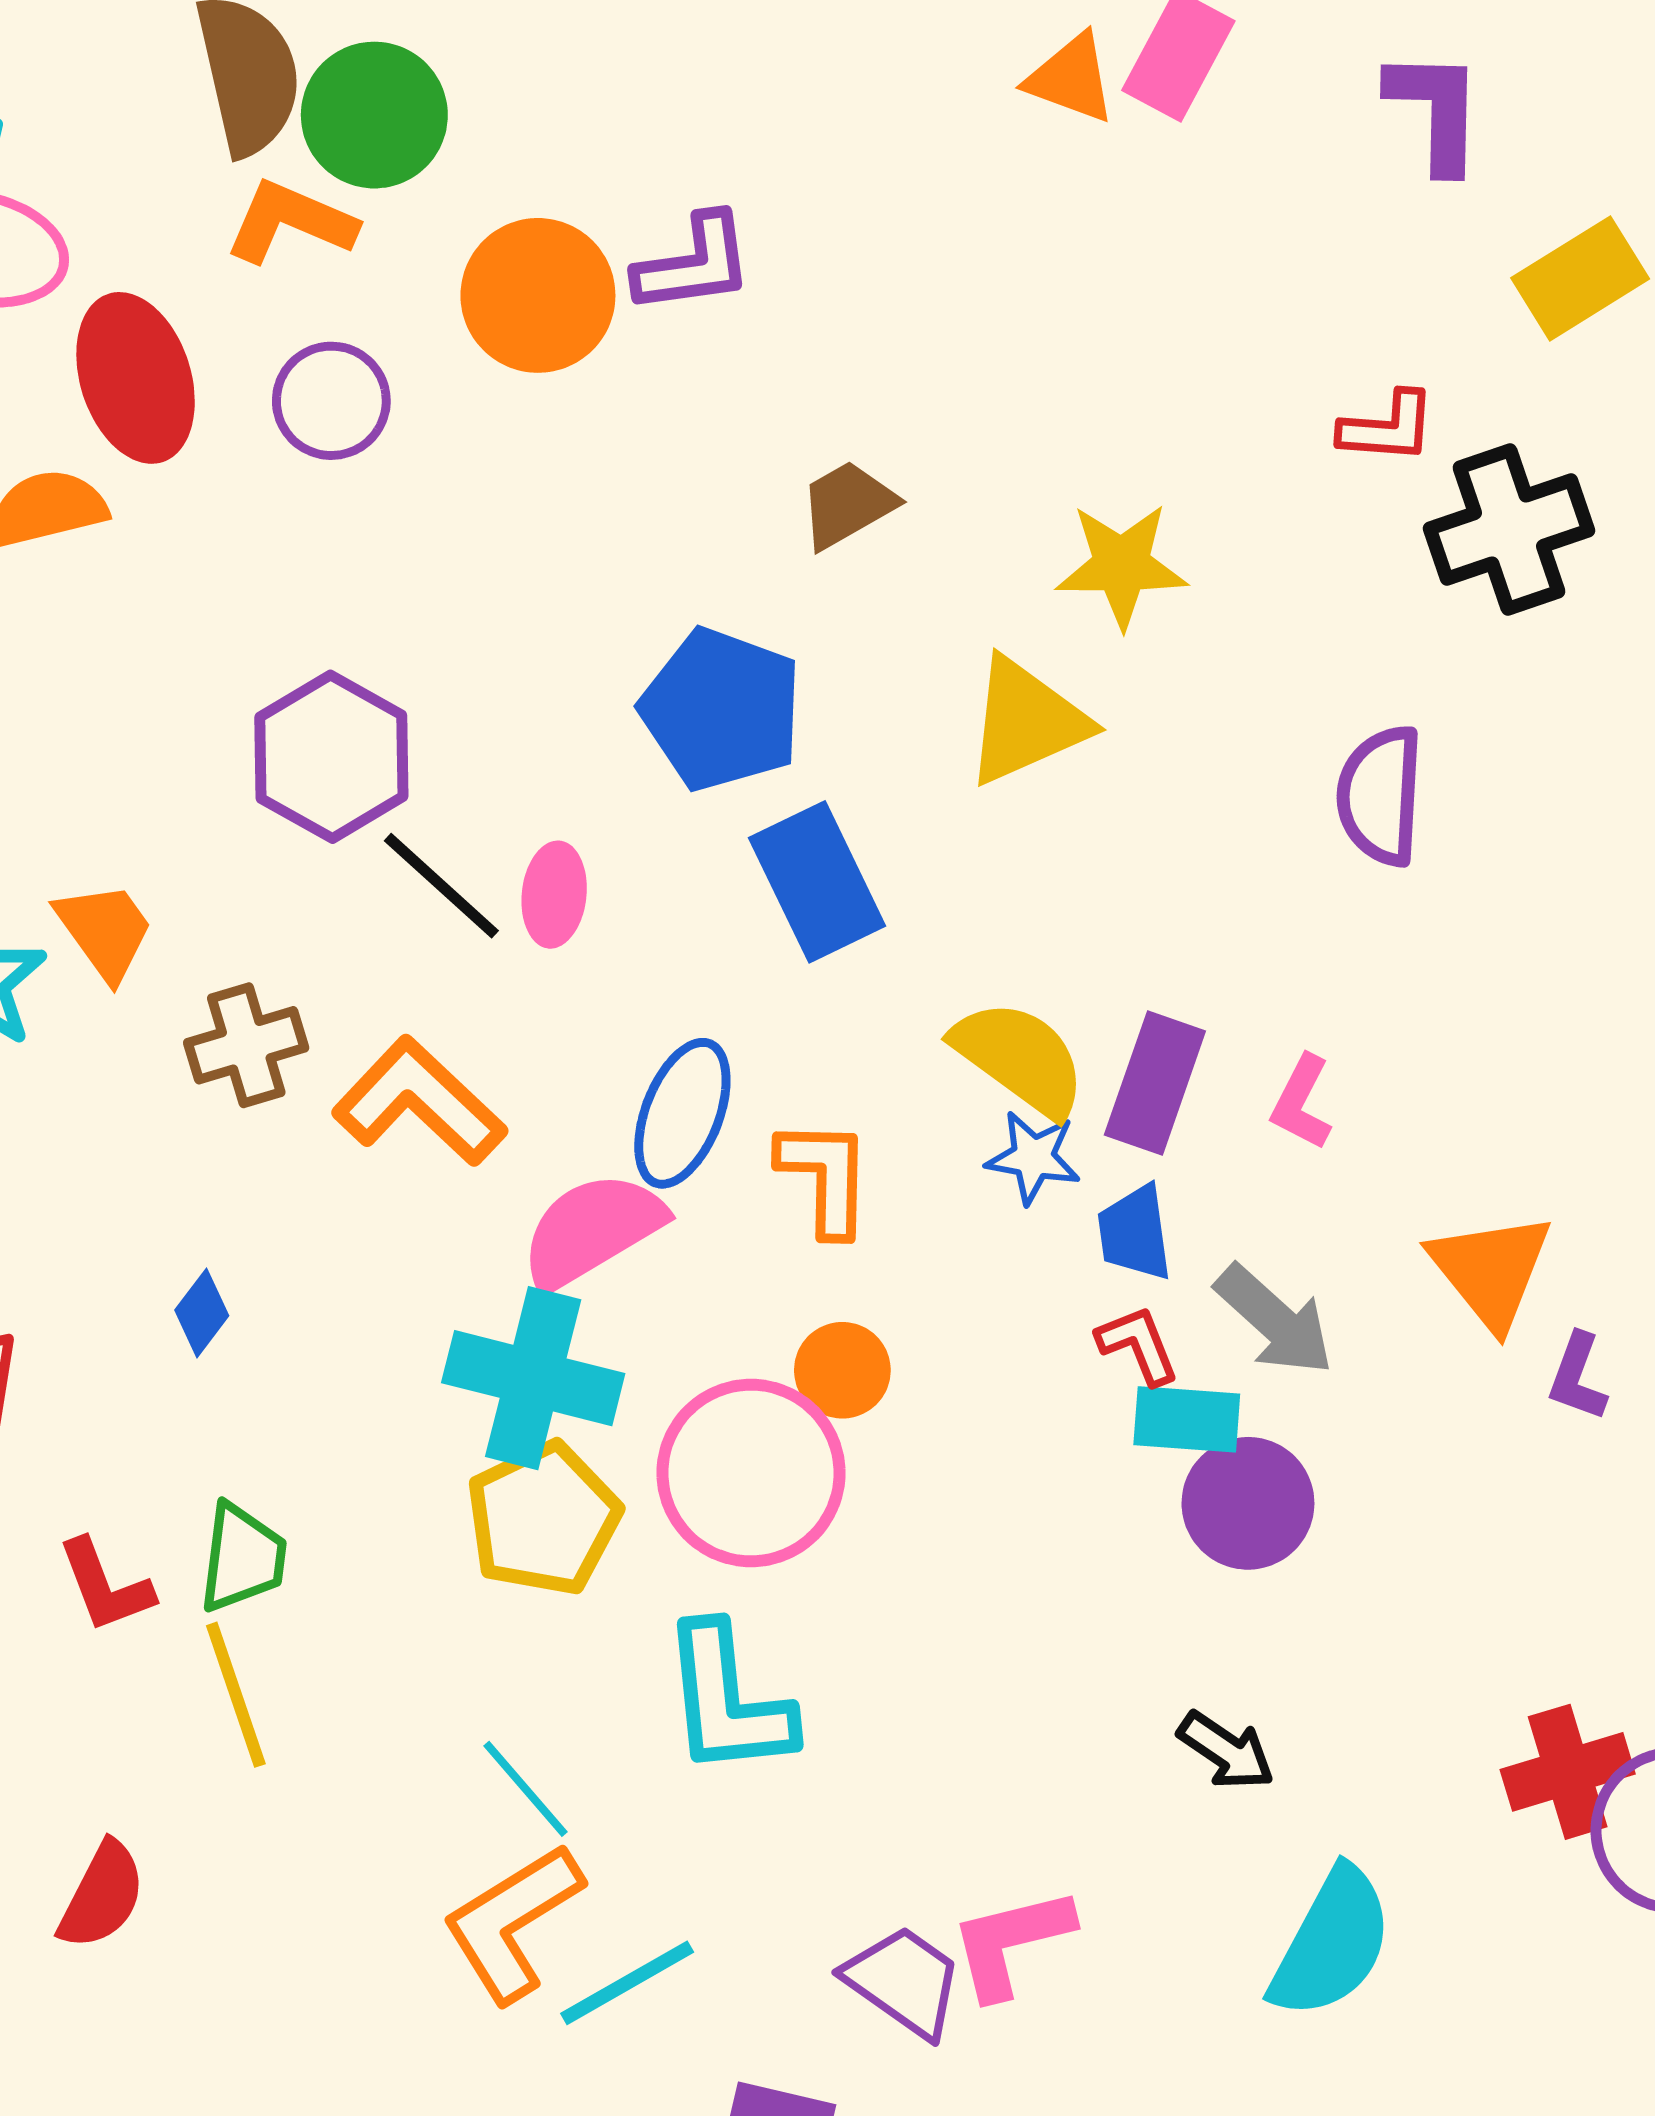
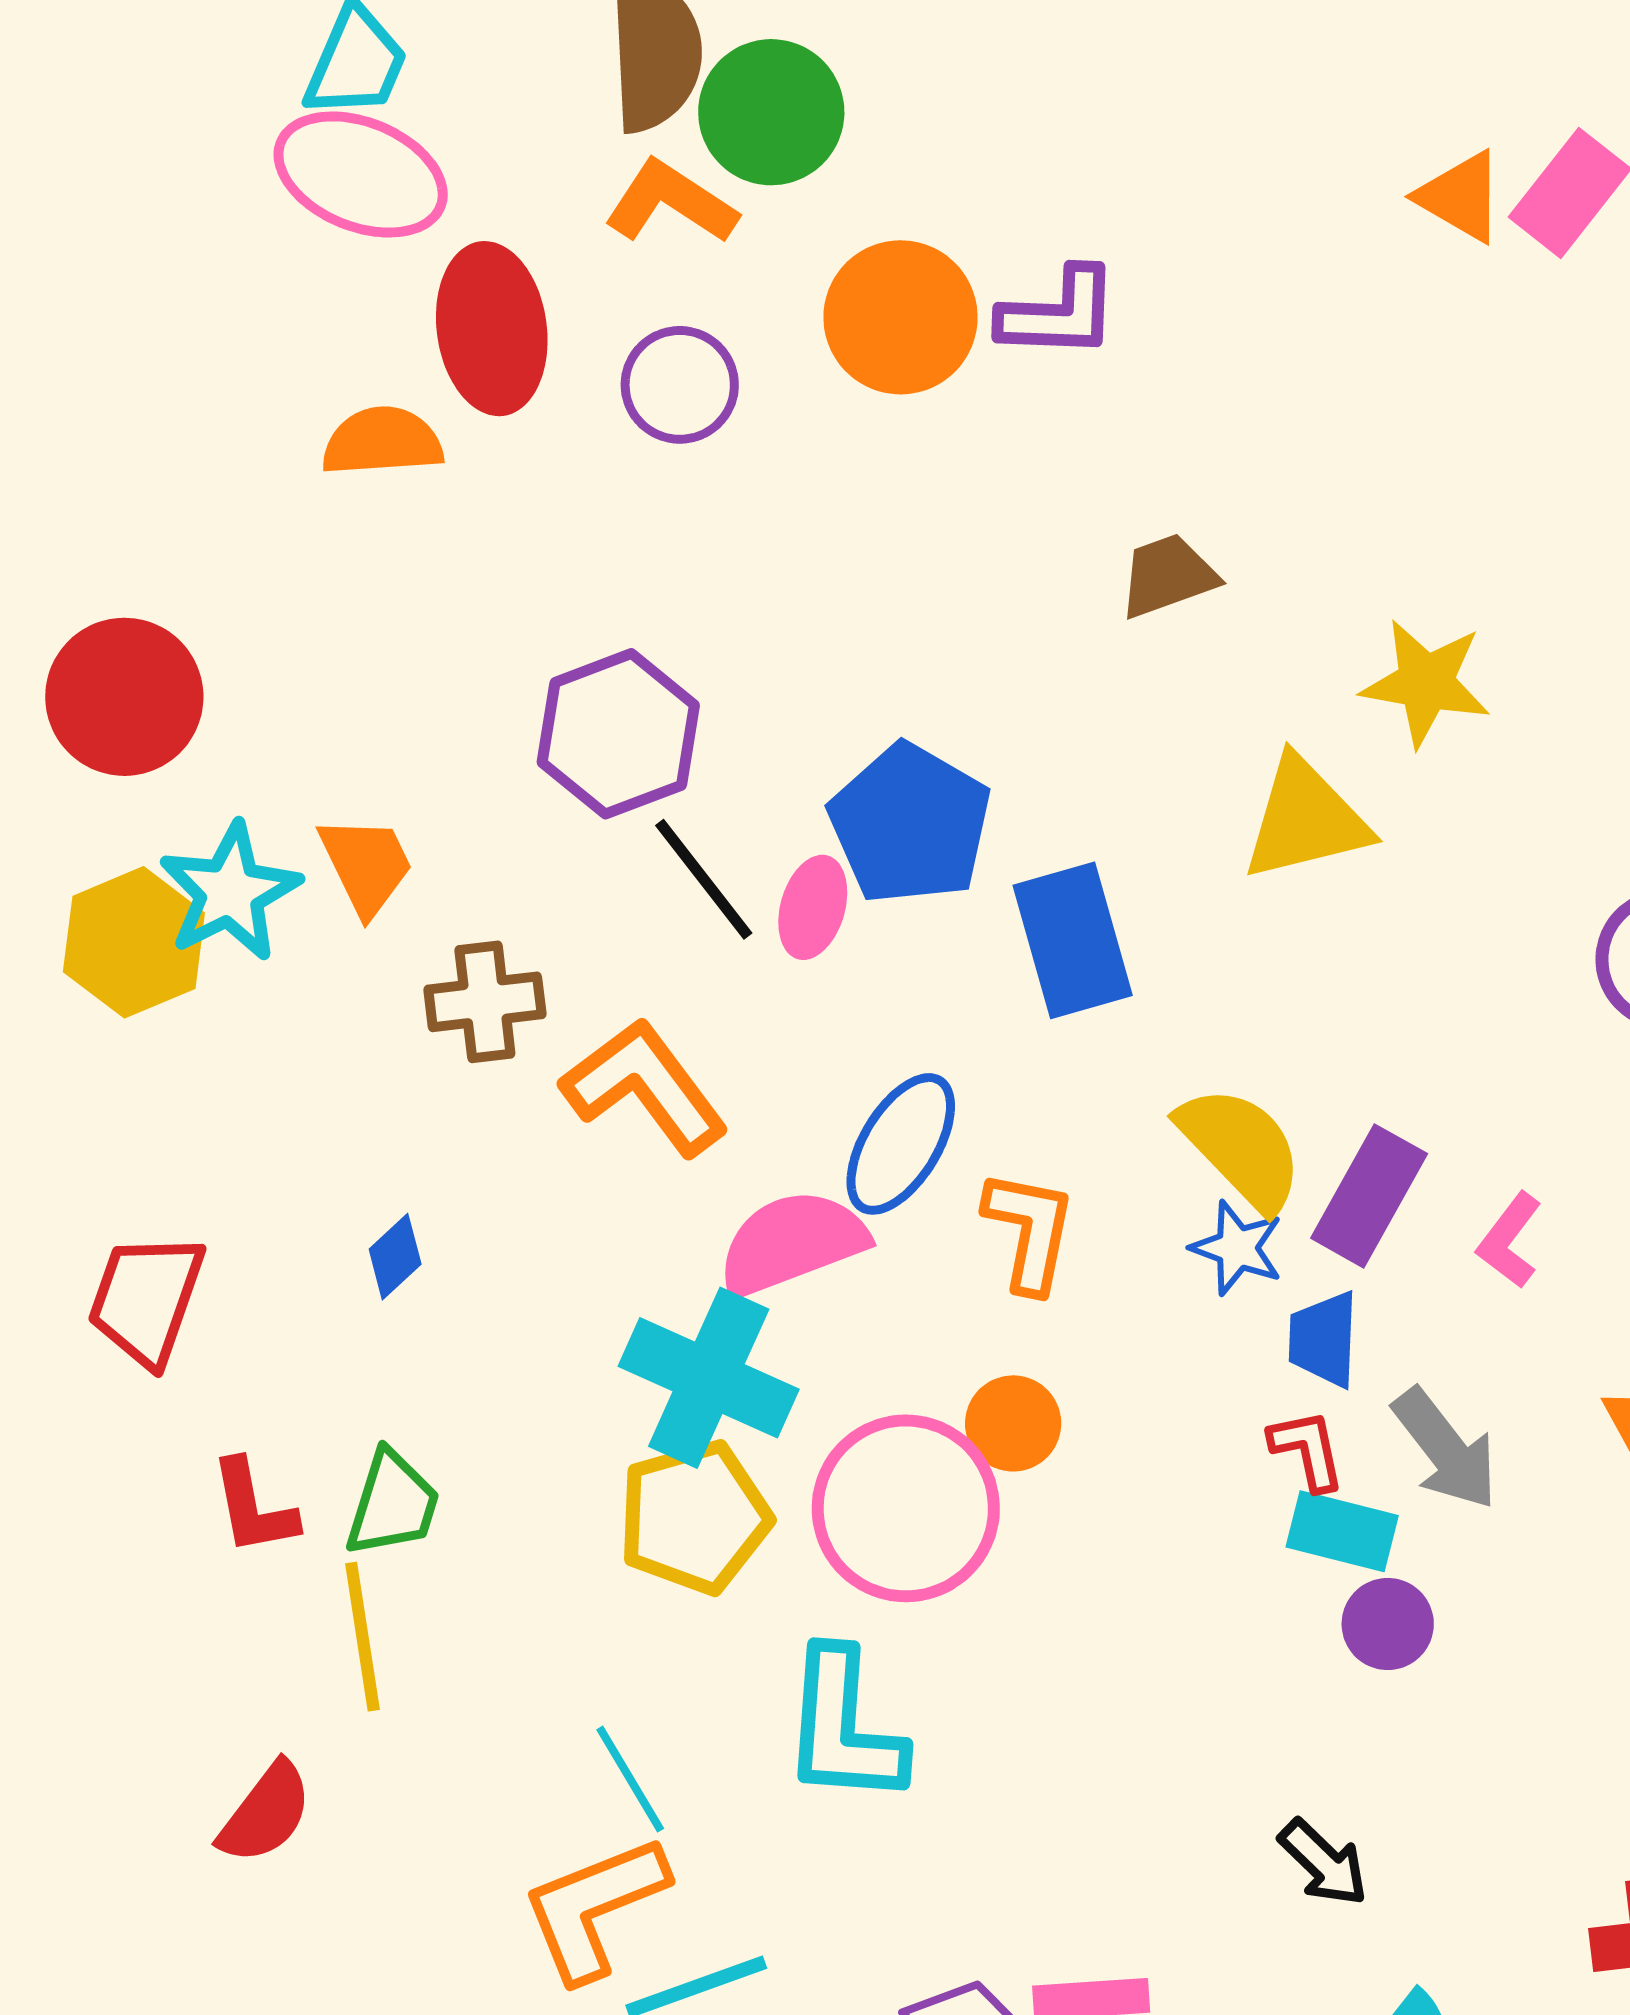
blue pentagon: (721, 709) -> (910, 824), moved
purple circle: (1248, 1503) -> (1388, 1624), size x0.7
red semicircle: (102, 1896) -> (266, 1813), moved

